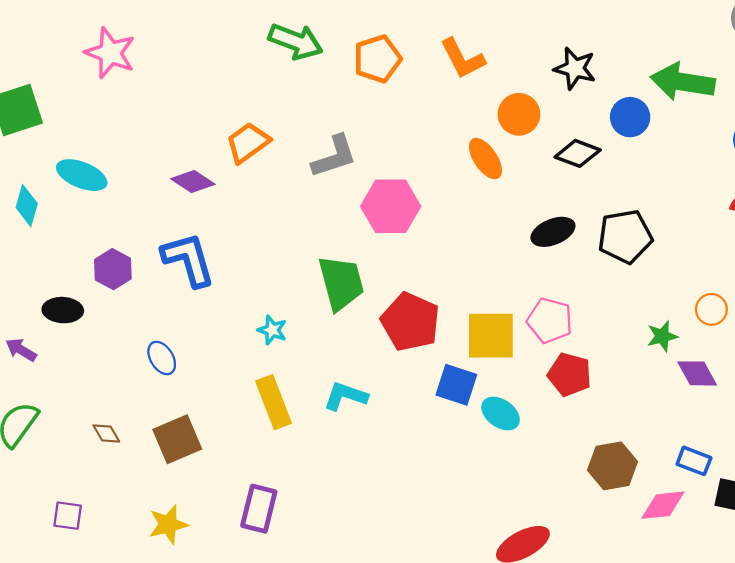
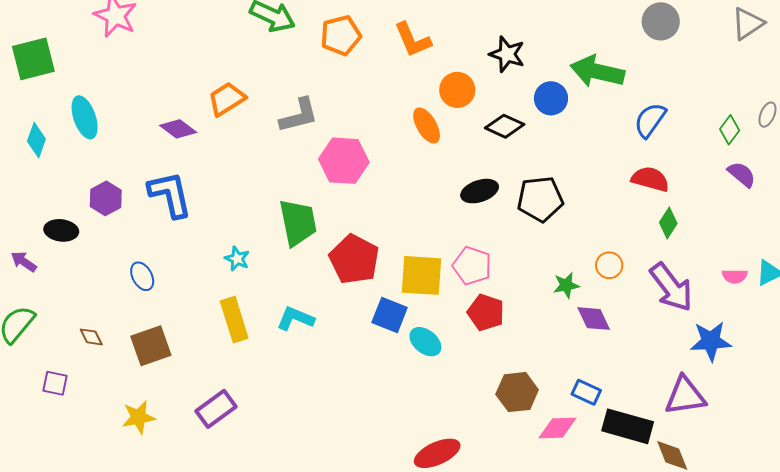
cyan ellipse: (82, 175) -> (85, 117), turned 45
purple rectangle: (259, 509) -> (216, 409), turned 36
purple square: (68, 516) -> (55, 383), moved

